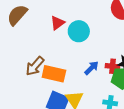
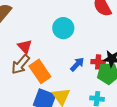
red triangle: (58, 23) -> (25, 47), moved, turned -35
orange rectangle: (54, 74) -> (40, 71), turned 45

